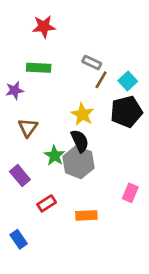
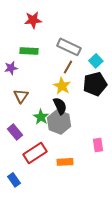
gray rectangle: (92, 62) -> (69, 47), size x1.6
brown line: (101, 80) -> (68, 67), moved
pink rectangle: (130, 193) -> (98, 145), turned -32
red rectangle: (47, 203) -> (35, 153), size x1.6

